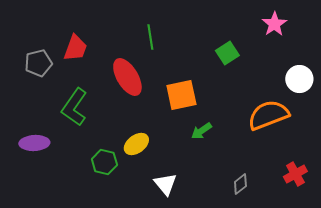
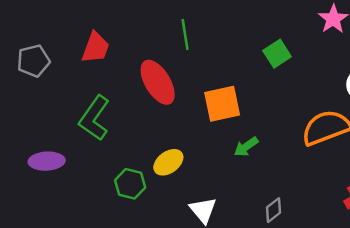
gray pentagon: (38, 63) -> (33, 61), moved
gray diamond: (240, 184) -> (273, 210), moved

